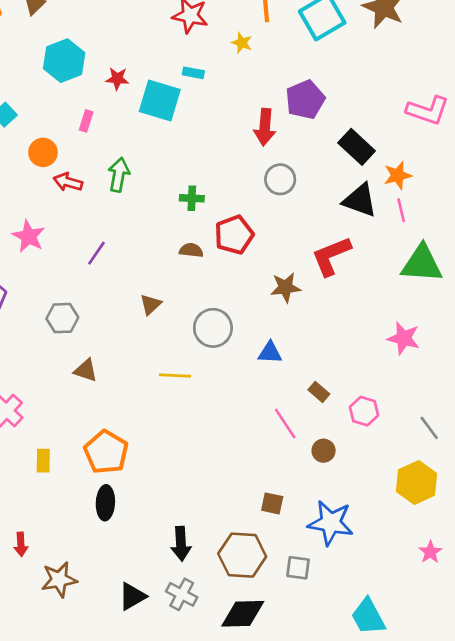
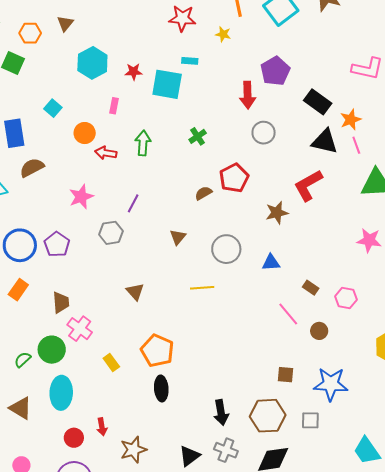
green cross: (192, 198) -> (198, 136), moved, turned -30
pink star: (29, 236) -> (81, 197), turned 30
brown semicircle: (191, 250) -> (203, 193), turned -30
gray hexagon: (62, 318) -> (111, 233), moved
brown triangle: (86, 370) -> (135, 292), turned 36
yellow rectangle: (43, 461) -> (111, 362), turned -30

